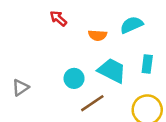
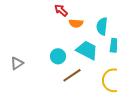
red arrow: (58, 18) -> (61, 10), moved
cyan semicircle: (132, 25) -> (102, 26), moved, turned -60

